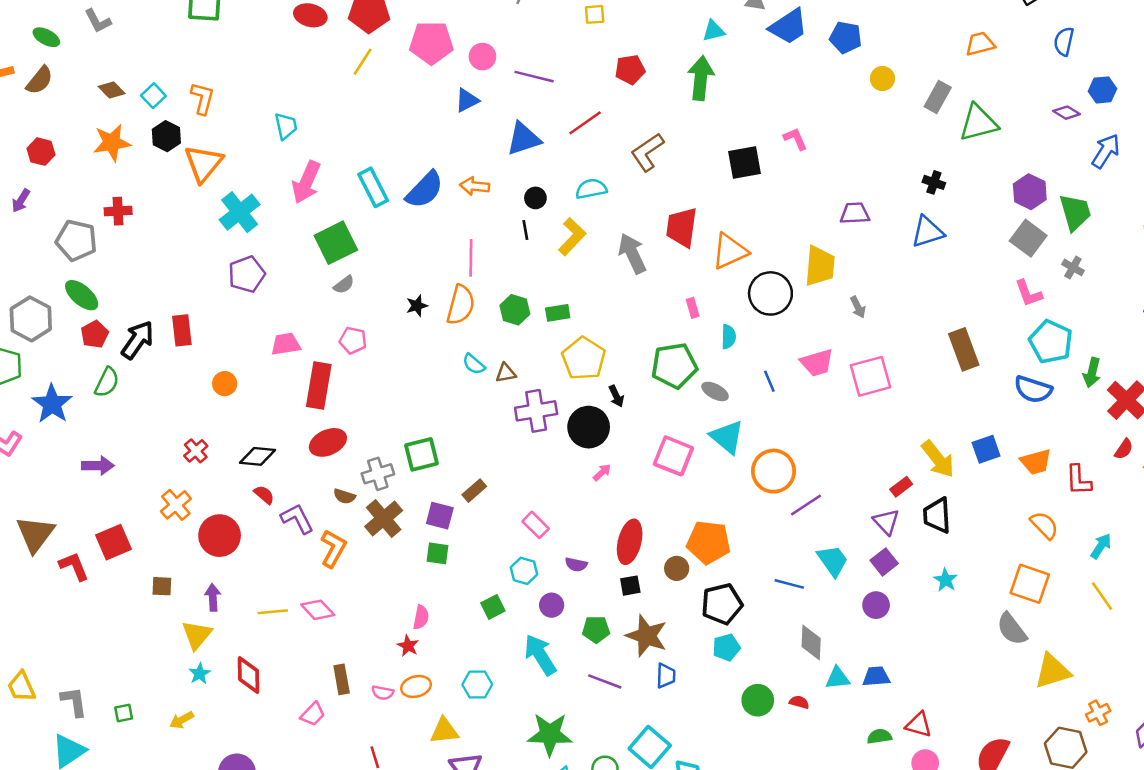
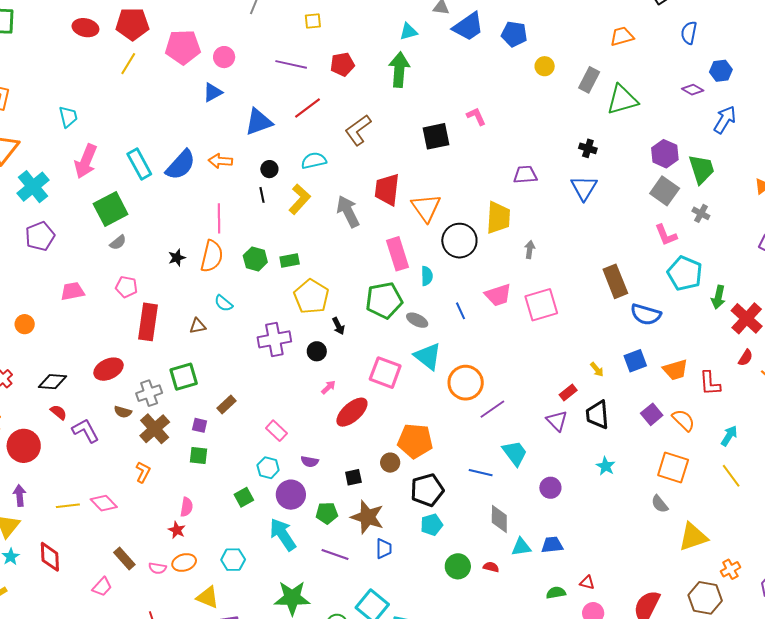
purple line: (534, 77) -> (291, 64), moved
blue triangle: (928, 232) -> (584, 188), turned -40
orange triangle: (730, 251) -> (426, 208), turned -40
gray arrow: (858, 307) -> (530, 250), turned -144
pink rectangle: (693, 308) -> (397, 254), size x2.0
brown triangle: (506, 373) -> (198, 326), moved
red rectangle: (319, 385) -> (148, 322), moved
blue semicircle: (1033, 389) -> (646, 314), moved
black circle: (589, 427) -> (317, 351), size x0.6
yellow arrow: (938, 459) -> (597, 370), size x0.5
purple square: (440, 516) -> (200, 425), size x0.7
red ellipse: (630, 542) -> (352, 412), moved, turned 36
orange L-shape: (333, 549) -> (143, 472), moved, size x0.7
purple square: (884, 562) -> (652, 414), moved
purple circle: (552, 605) -> (291, 495), size x1.5
gray semicircle: (1012, 629) -> (660, 504), size x0.7
brown rectangle: (342, 679) -> (124, 558), turned -30
red triangle: (919, 725) -> (587, 583), size x0.7
yellow triangle: (444, 731) -> (208, 597), turned 30

